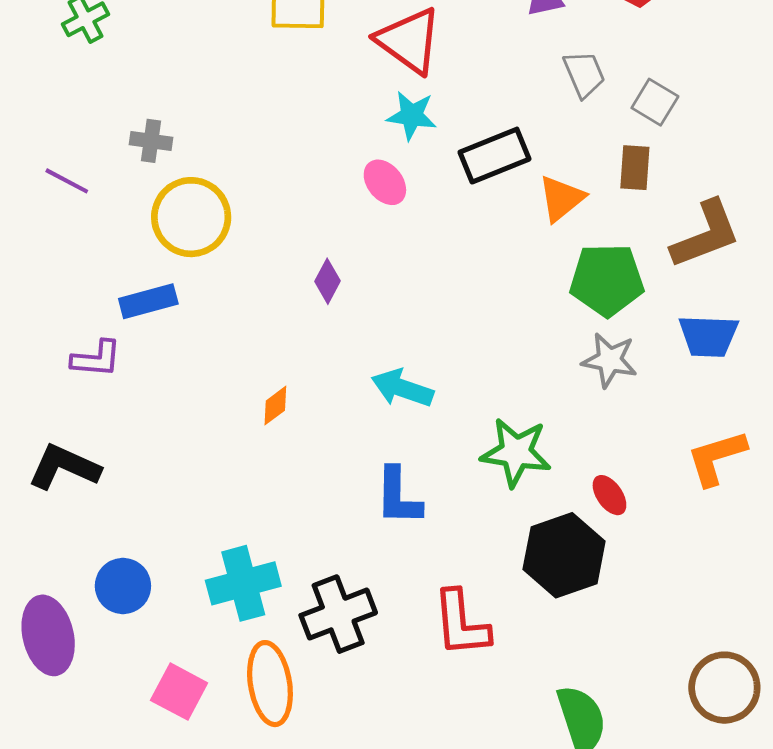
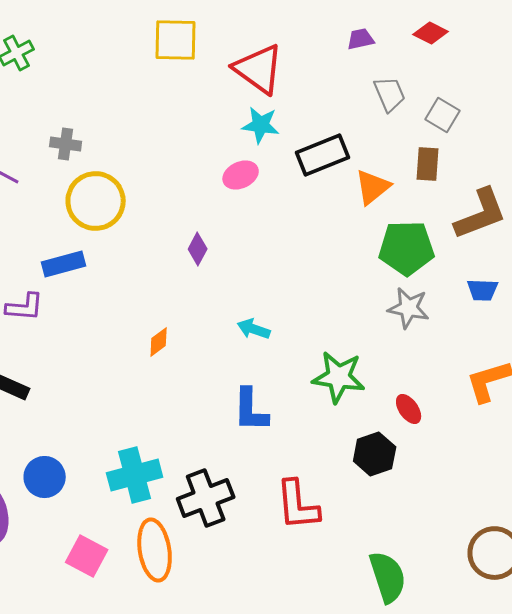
pink ellipse: (385, 182) -> (241, 175), turned -76
blue trapezoid: (708, 336) -> (483, 290), size x0.7
cyan arrow: (402, 388) -> (254, 329), size x0.7
black hexagon: (564, 555) -> (375, 454), size x0.7

